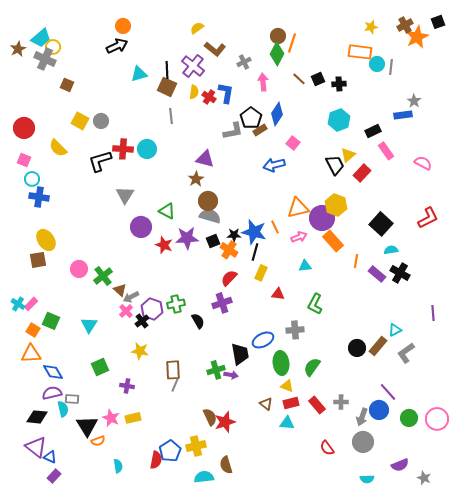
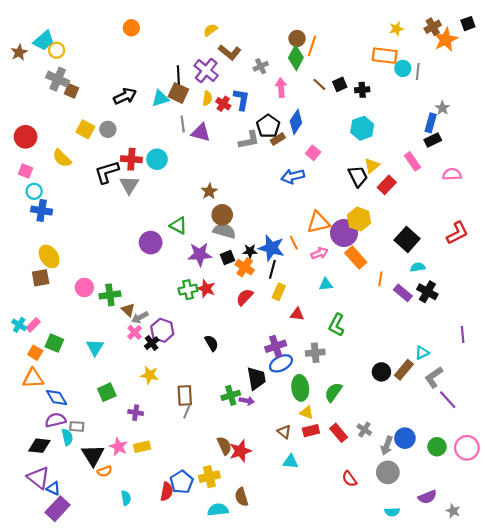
black arrow: (117, 46) -> (125, 96), moved
gray cross: (45, 59) -> (58, 79), moved
cyan triangle: (139, 74) -> (160, 98), moved
blue rectangle: (403, 115) -> (431, 123), turned -66
black rectangle: (373, 131) -> (433, 140), moved
purple triangle: (205, 159) -> (201, 133), moved
pink semicircle: (423, 163) -> (452, 174), turned -30
gray triangle: (125, 195) -> (129, 185), moved
red star: (164, 245) -> (206, 289), moved
green cross: (103, 276) -> (110, 295), turned 30
purple cross: (222, 303) -> (276, 346), moved
green cross: (176, 304) -> (188, 290), moved
purple line: (388, 392) -> (448, 400), moved
gray cross: (341, 402) -> (364, 430), turned 32
cyan triangle: (287, 423) -> (291, 462), moved
purple rectangle: (54, 476) -> (58, 509), size x1.6

